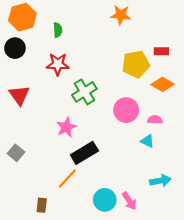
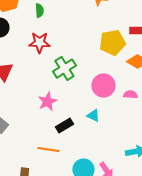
cyan triangle: (147, 141) -> (93, 116), moved
black rectangle: (84, 153) -> (64, 126), size x0.7
orange line: (67, 178) -> (48, 150), turned 55

